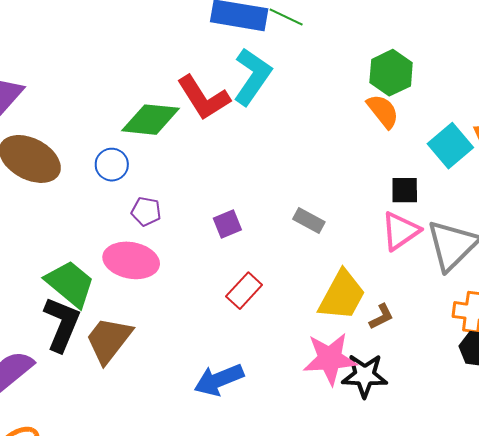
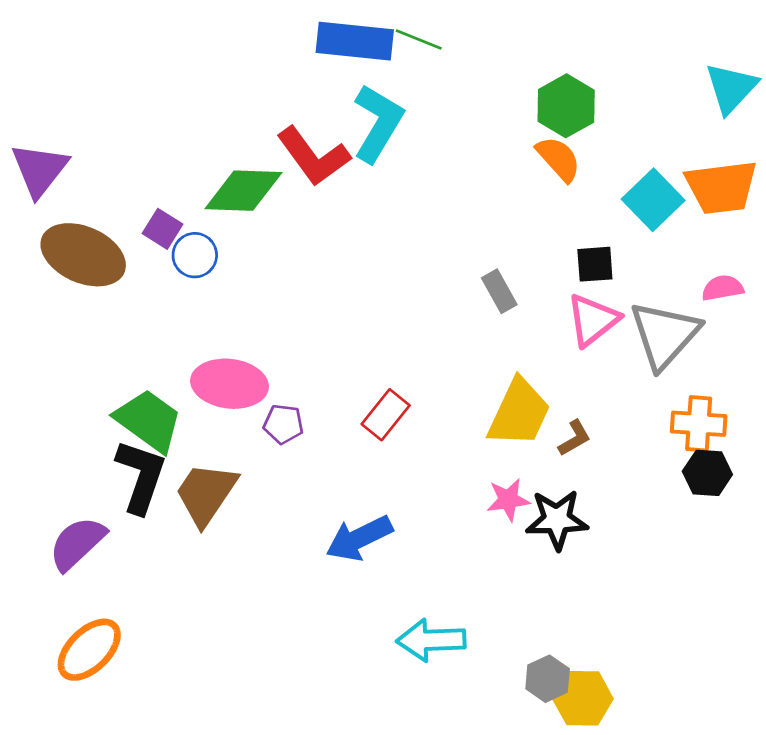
purple pentagon: (146, 211) -> (283, 424), moved
gray rectangle: (309, 221) -> (499, 291), moved, turned 36
purple square: (227, 224) -> (163, 229), moved, turned -32
pink star: (330, 359) -> (508, 500), size x0.6

